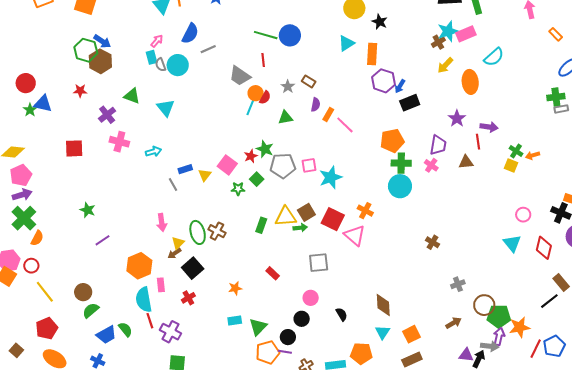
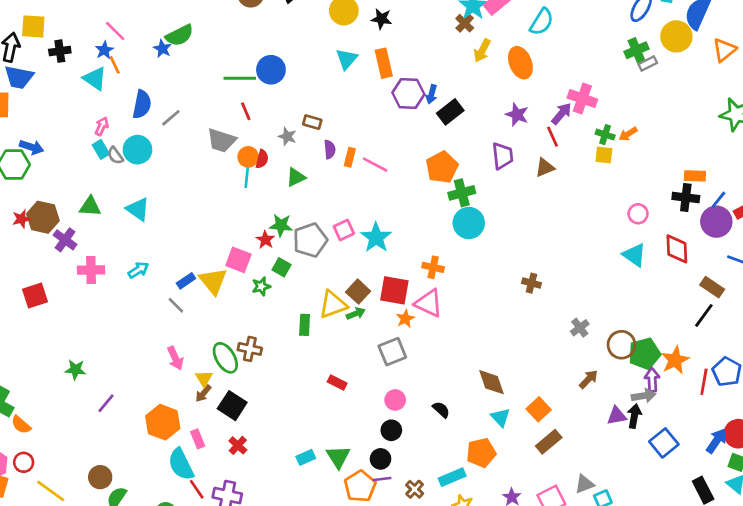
brown hexagon: (100, 61) -> (43, 217), moved
purple arrow: (489, 127) -> (562, 114), turned -42
pink cross: (431, 165) -> (582, 99), moved, size x1.5
yellow triangle: (205, 175) -> (213, 281), size x1.6
orange semicircle: (37, 238) -> (21, 425), turned 119
orange star: (235, 288) -> (405, 319), moved

